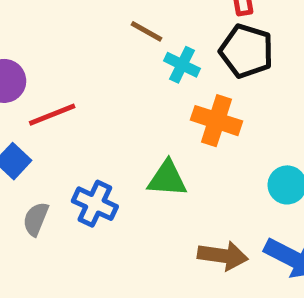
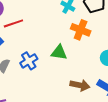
blue cross: (95, 204) -> (29, 61), turned 30

